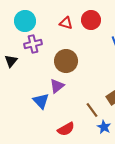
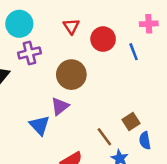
red circle: (91, 20) -> (103, 39), moved
red triangle: (66, 23) -> (71, 26), turned 40

